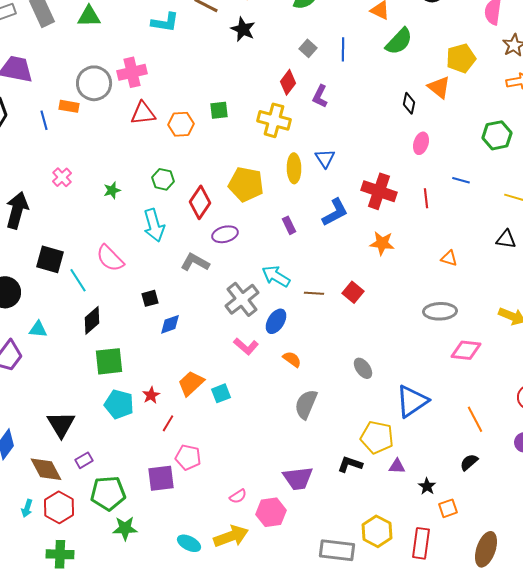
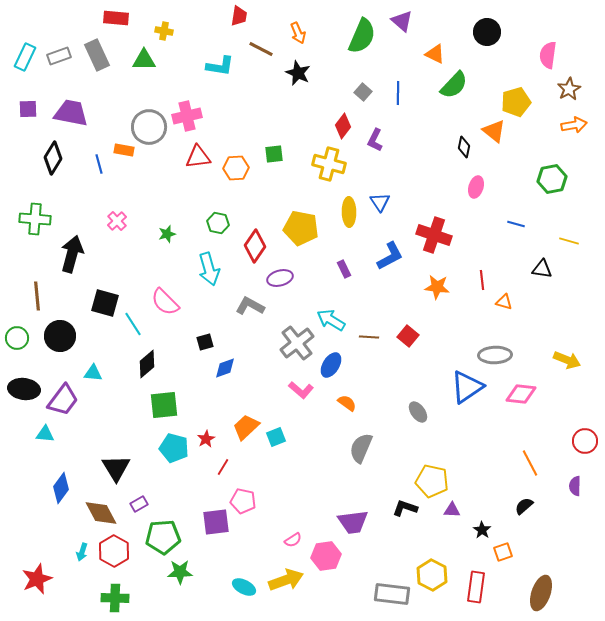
red line: (426, 198) -> (482, 280), moved
black triangle: (506, 239) -> (542, 269), moved
blue triangle: (412, 401) -> (467, 387), moved

